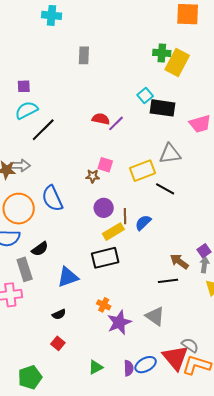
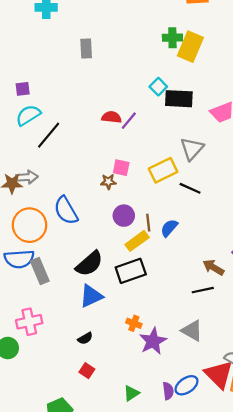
gray triangle: (170, 154) -> (192, 149), turned -35
black semicircle: (40, 249) -> (89, 264), moved, size x1.5
gray rectangle: (25, 269) -> (40, 271), moved

